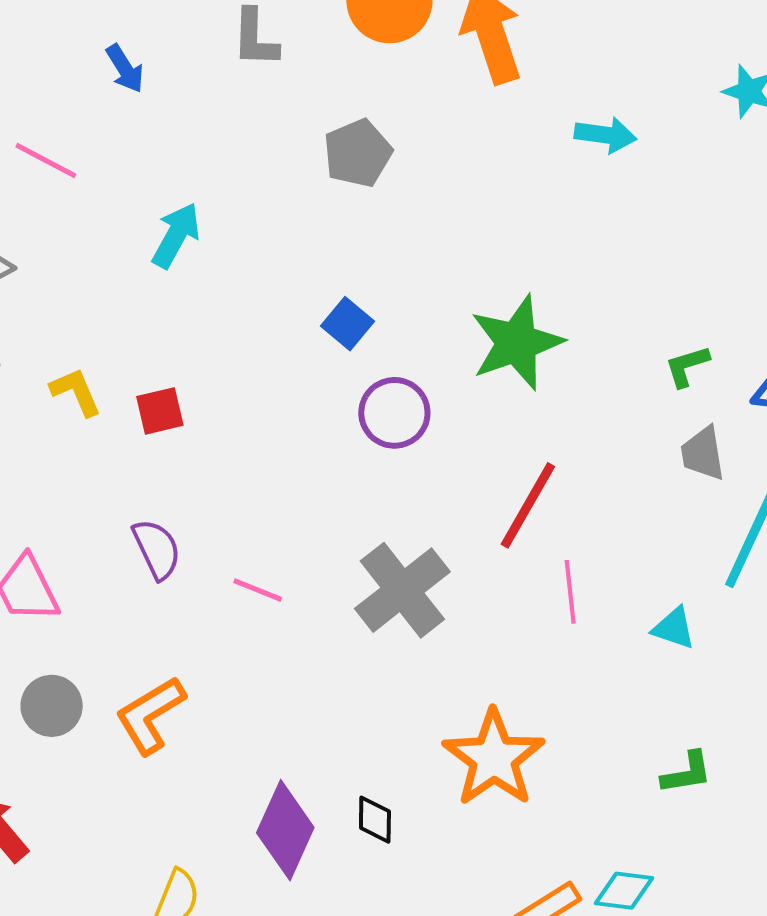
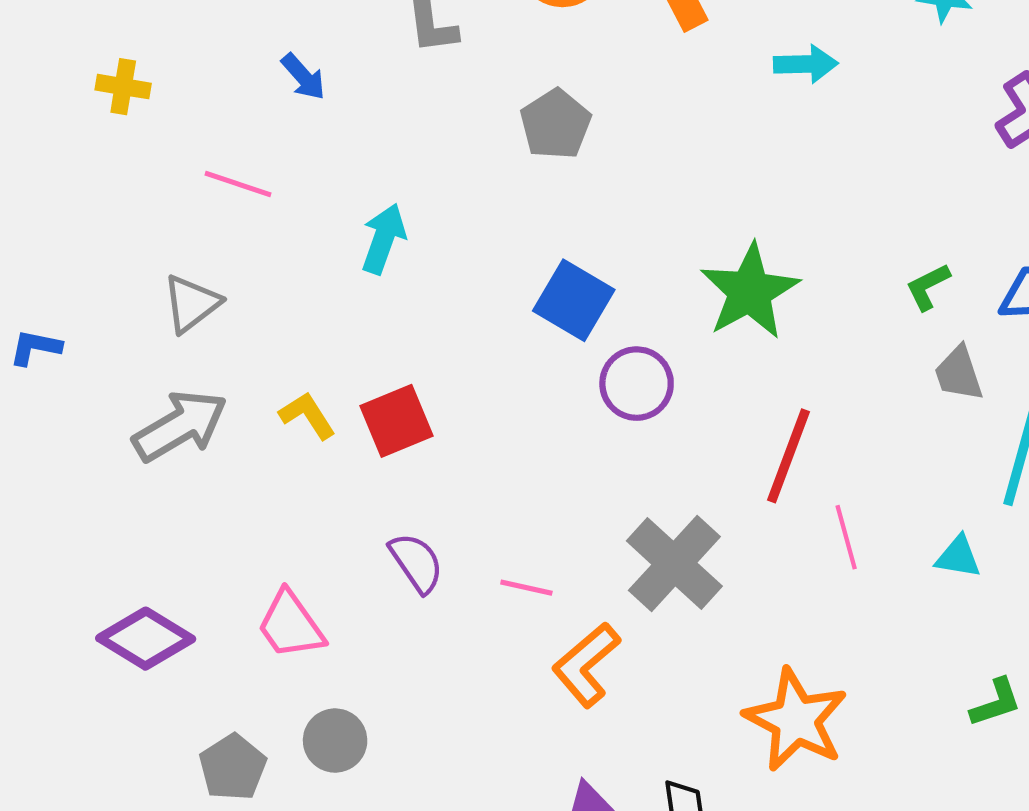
blue square: (348, 324) -> (574, 300), size x1.5
red square: (160, 411) -> (397, 421), size x1.4
orange L-shape: (150, 715) -> (586, 665), moved

